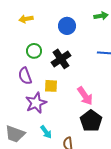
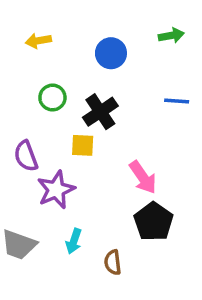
purple semicircle: (25, 76) -> (26, 156), moved
yellow square: (51, 86) -> (83, 145), moved
cyan arrow: (46, 132) -> (74, 241), turned 56

